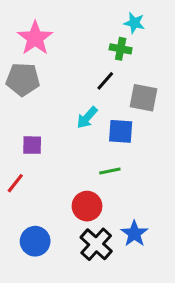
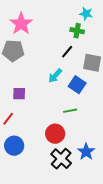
blue square: (121, 131) -> (77, 85), turned 30
blue circle: (35, 241) -> (14, 146), moved

